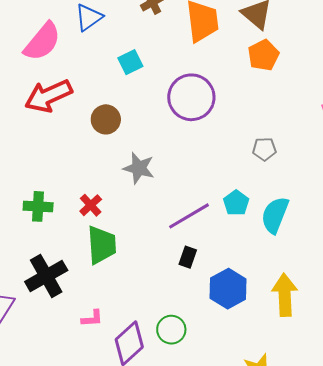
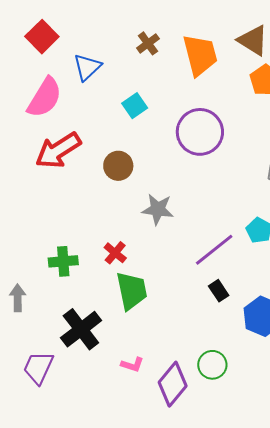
black rectangle: (188, 257) -> (219, 291), turned -45
pink L-shape: (92, 318) -> (132, 365), turned 30

